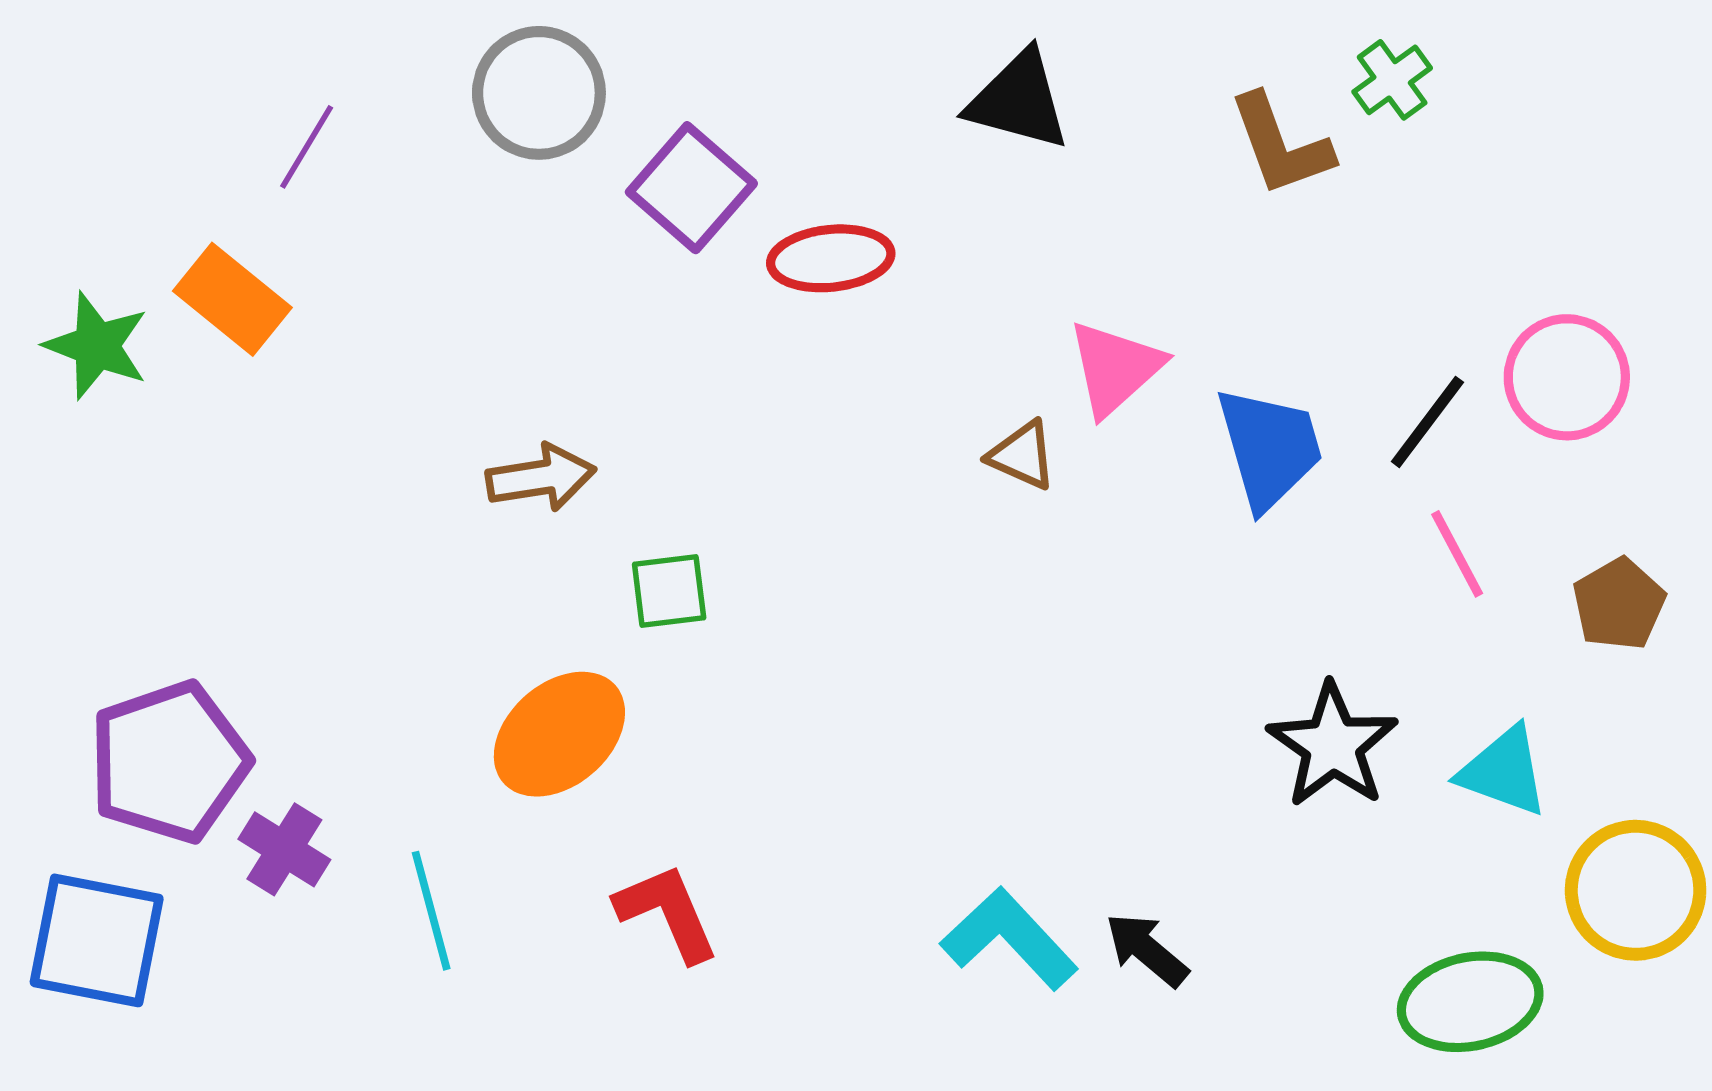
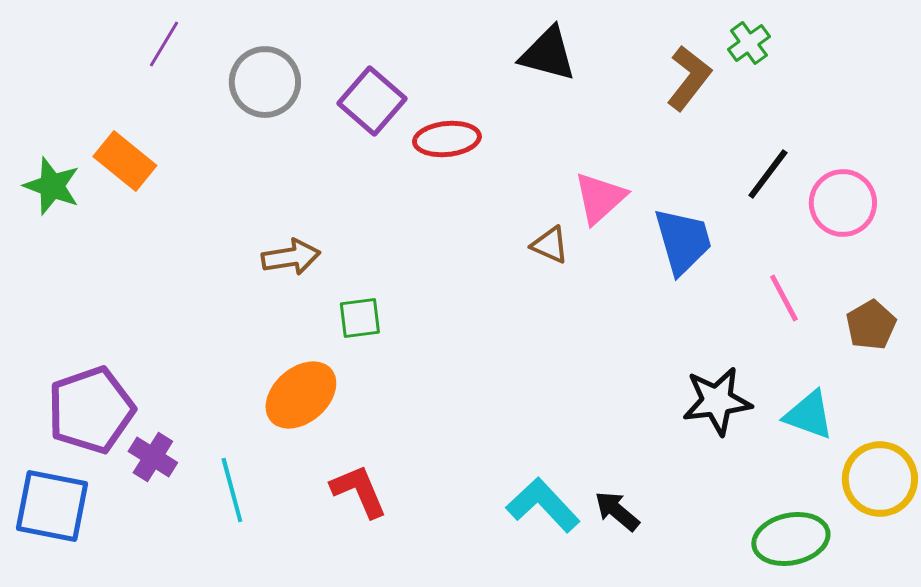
gray circle: (539, 93) -> (265, 82), moved
brown L-shape: (1281, 145) -> (689, 78), turned -122
purple line: (307, 147) -> (164, 44), moved
black line: (1427, 422) -> (768, 174), moved
black star: (1333, 745) -> (717, 401), turned 30

